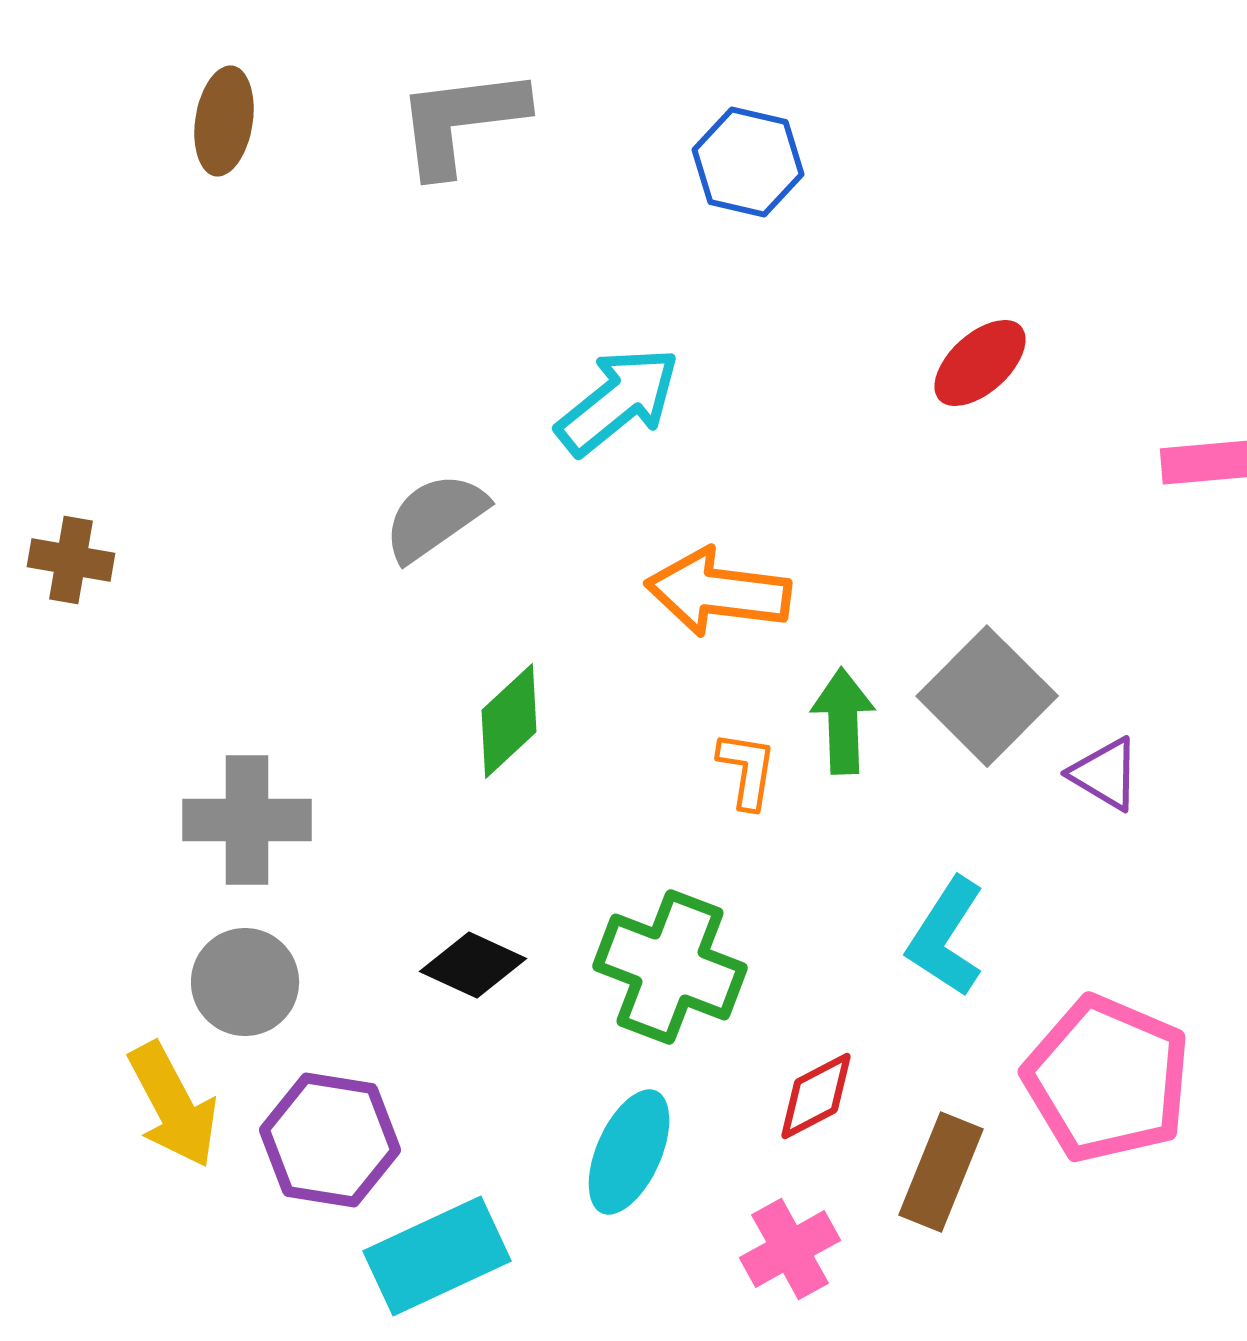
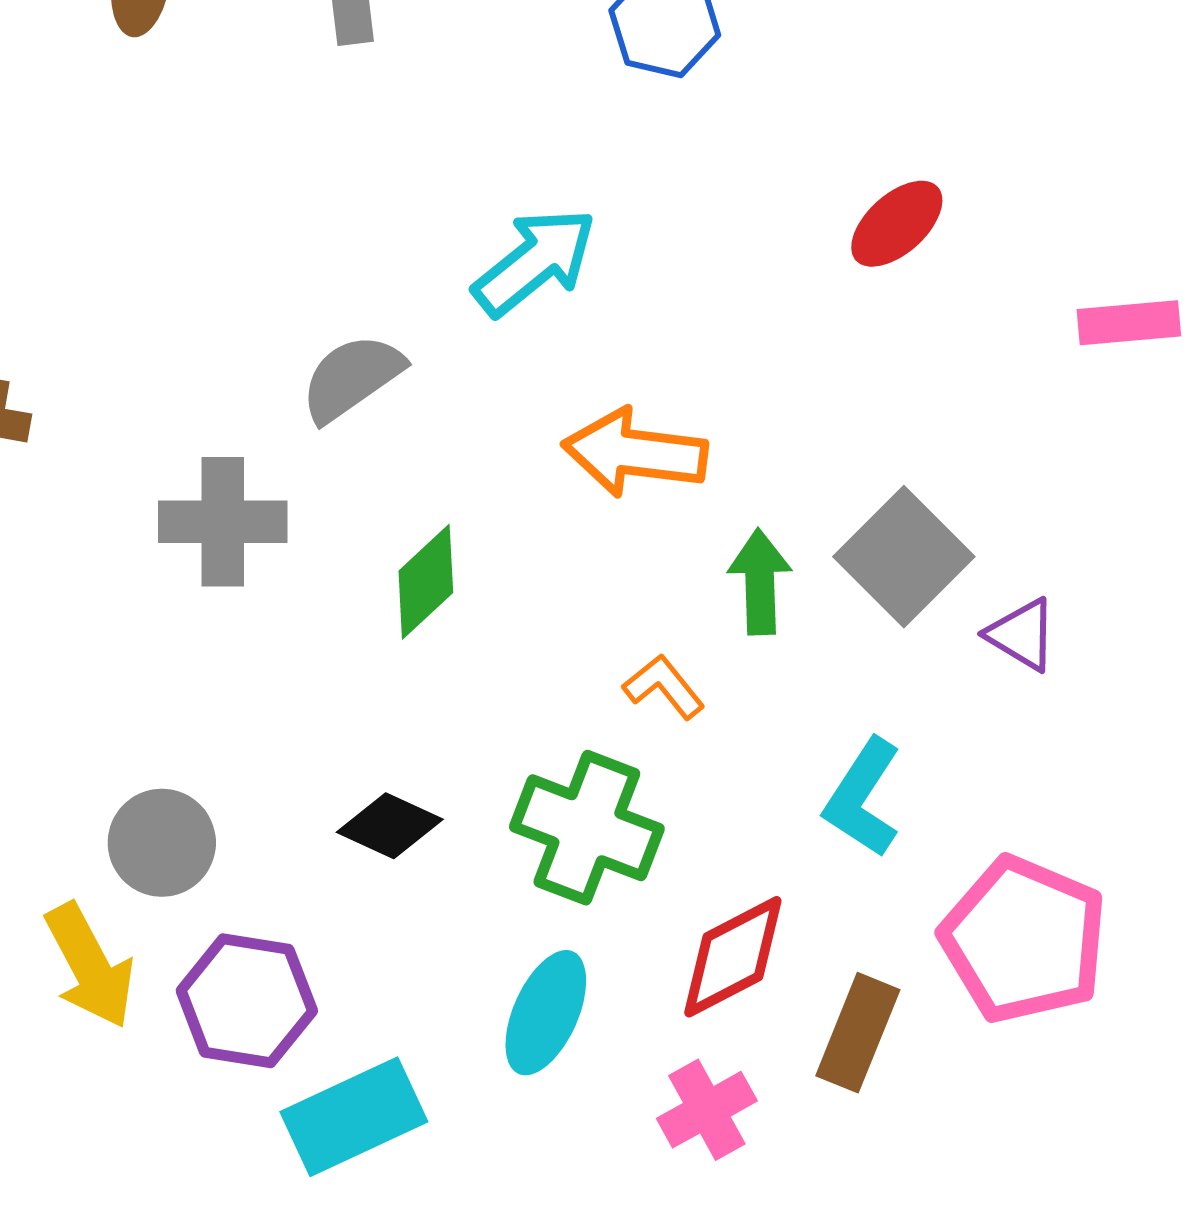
orange L-shape: (747, 770) -> (664, 687), moved, turned -48
gray cross: (247, 820) -> (223, 522), moved
red diamond: (816, 1096) -> (733, 957), size x1.4

